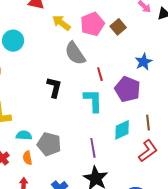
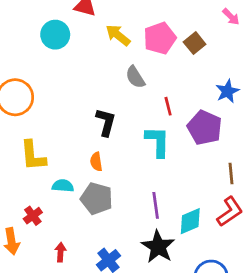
cyan circle: (13, 41) -> (55, 35), moved
gray semicircle: (75, 53) -> (135, 77), size x0.7
cyan diamond: (122, 130) -> (190, 221), moved
orange semicircle: (27, 158) -> (96, 162), moved

